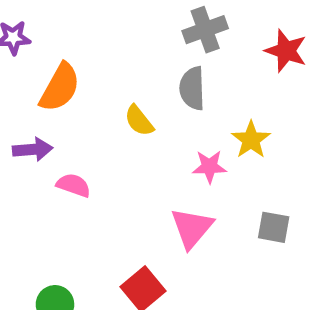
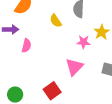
pink semicircle: (74, 185) -> (26, 46), turned 80

